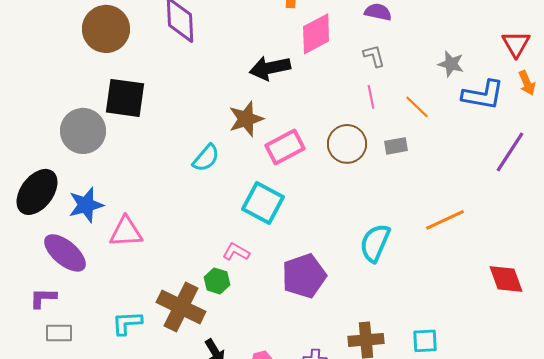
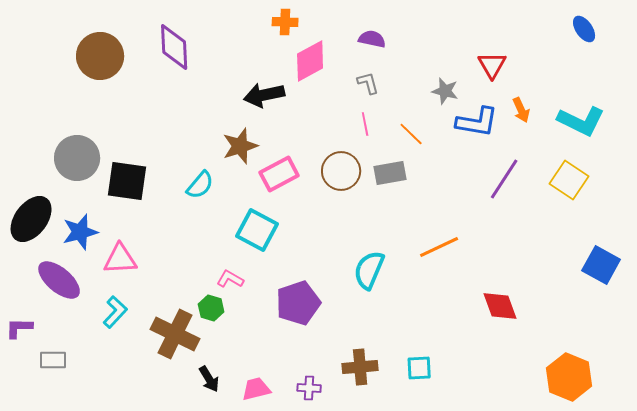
red triangle: (516, 44) -> (492, 65), moved
black square: (125, 98) -> (127, 181), moved
gray rectangle: (396, 146) -> (390, 173), size x1.4
purple L-shape: (43, 298) -> (19, 328), moved
cyan L-shape: (127, 323) -> (115, 312), moved, turned 136

